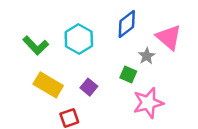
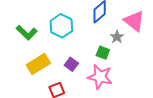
yellow rectangle: (48, 85) -> (38, 64), turned -60
pink star: (148, 103) -> (100, 77), moved, turned 30

